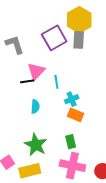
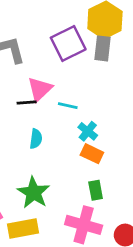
cyan line: (56, 82) -> (68, 106), turned -72
cyan cross: (72, 99) -> (88, 131), turned -32
green rectangle: (71, 142) -> (96, 190), moved

